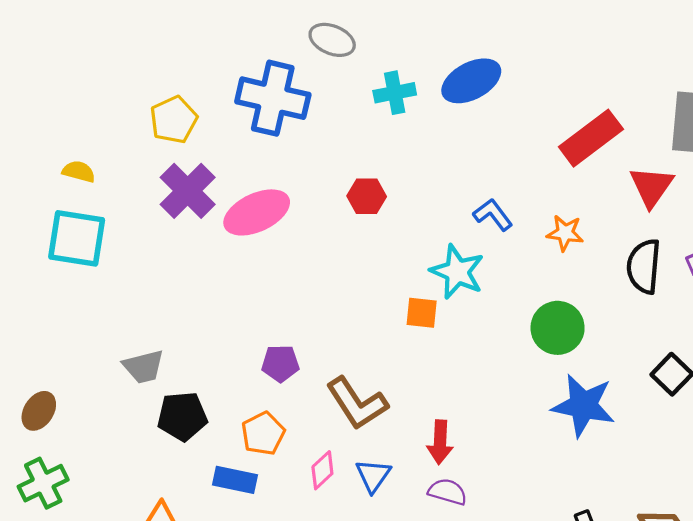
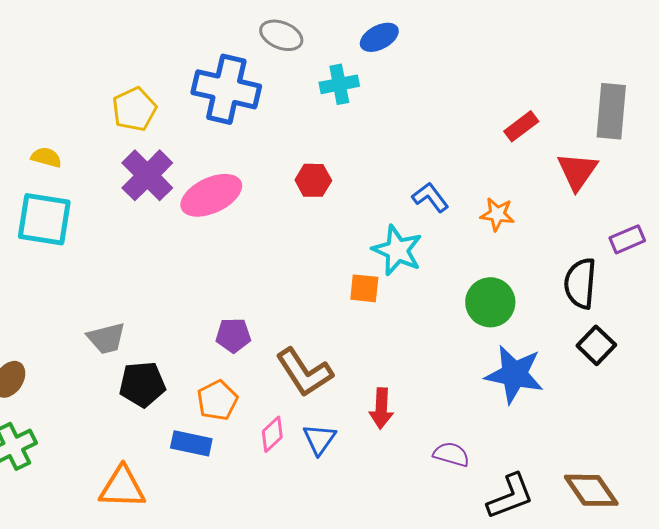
blue ellipse: (471, 81) -> (379, 37), moved, size x0.7
red rectangle: (591, 138) -> (521, 126), size x0.6
black semicircle: (644, 266) -> (580, 283), moved
purple semicircle: (448, 492) -> (451, 454), moved

